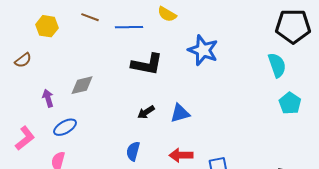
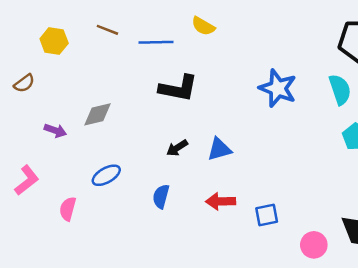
blue star: (203, 50) -> (278, 88), moved
purple arrow: (48, 98) -> (55, 131), turned 126
blue ellipse: (65, 127) -> (106, 175), moved

